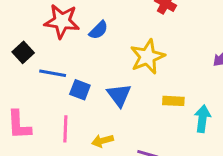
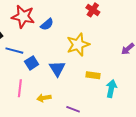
blue square: (80, 90) -> (32, 63), turned 32

